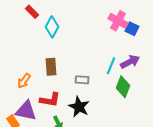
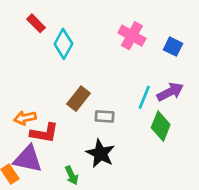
pink cross: (118, 21) -> (132, 36), moved
brown rectangle: (51, 67) -> (78, 99), moved, turned 42
orange arrow: (24, 81) -> (25, 118), turned 42
red L-shape: (50, 100) -> (44, 133), moved

